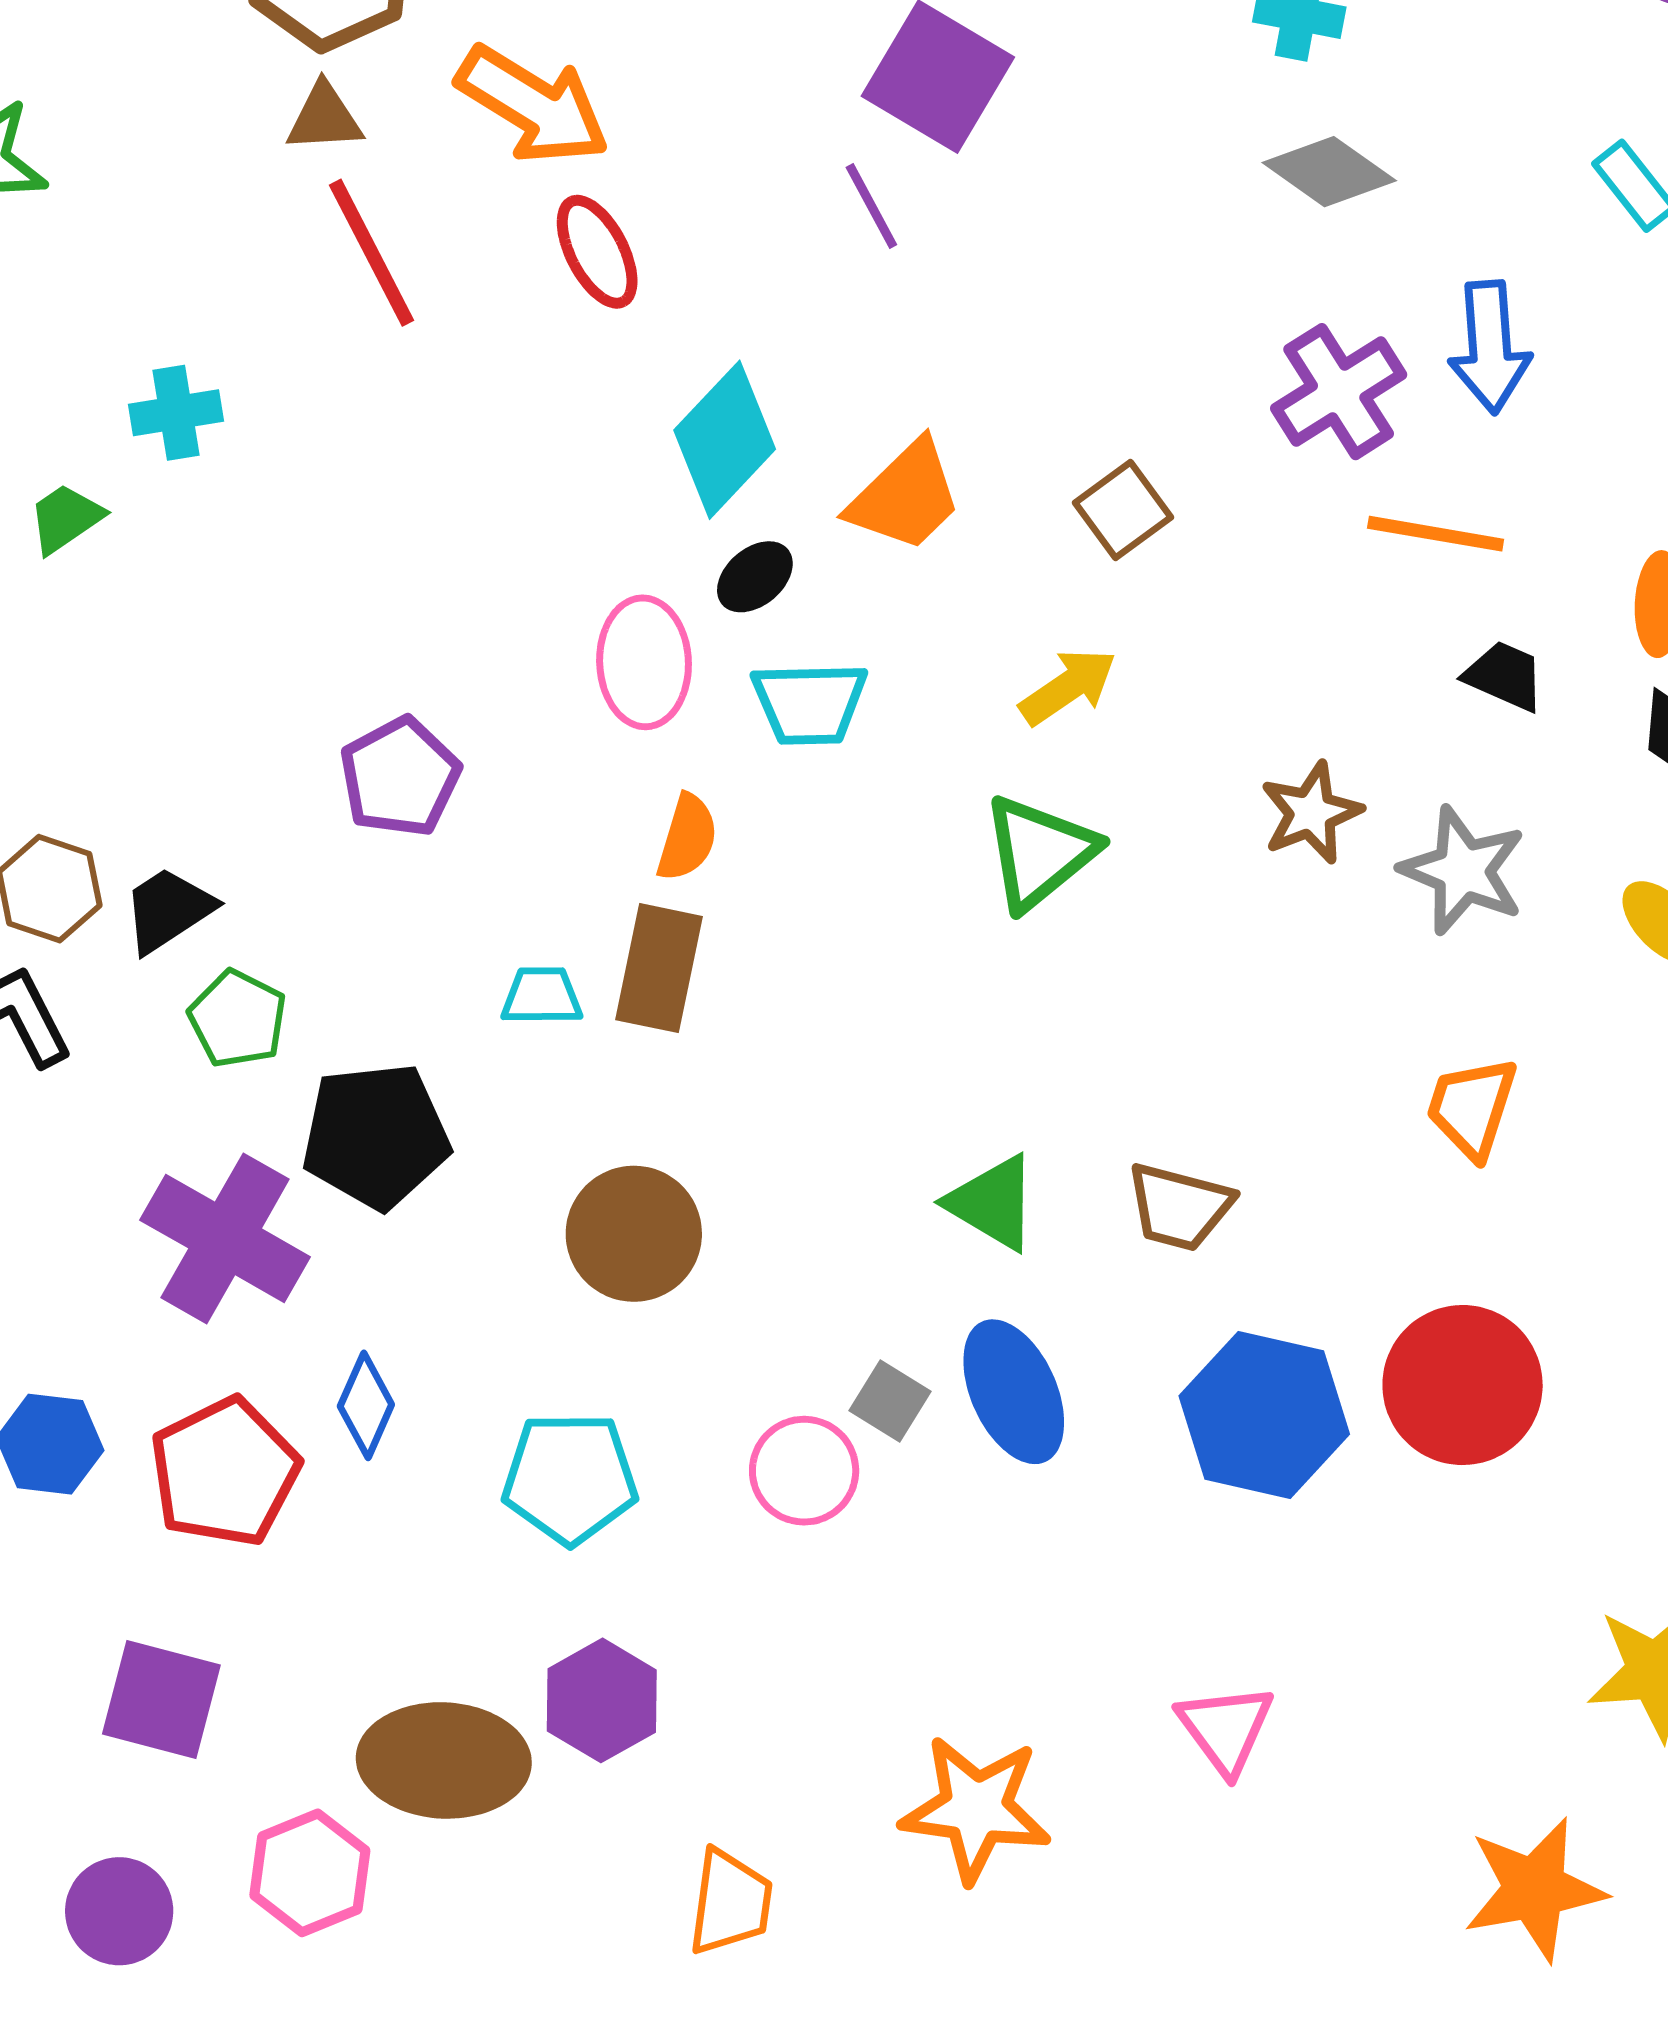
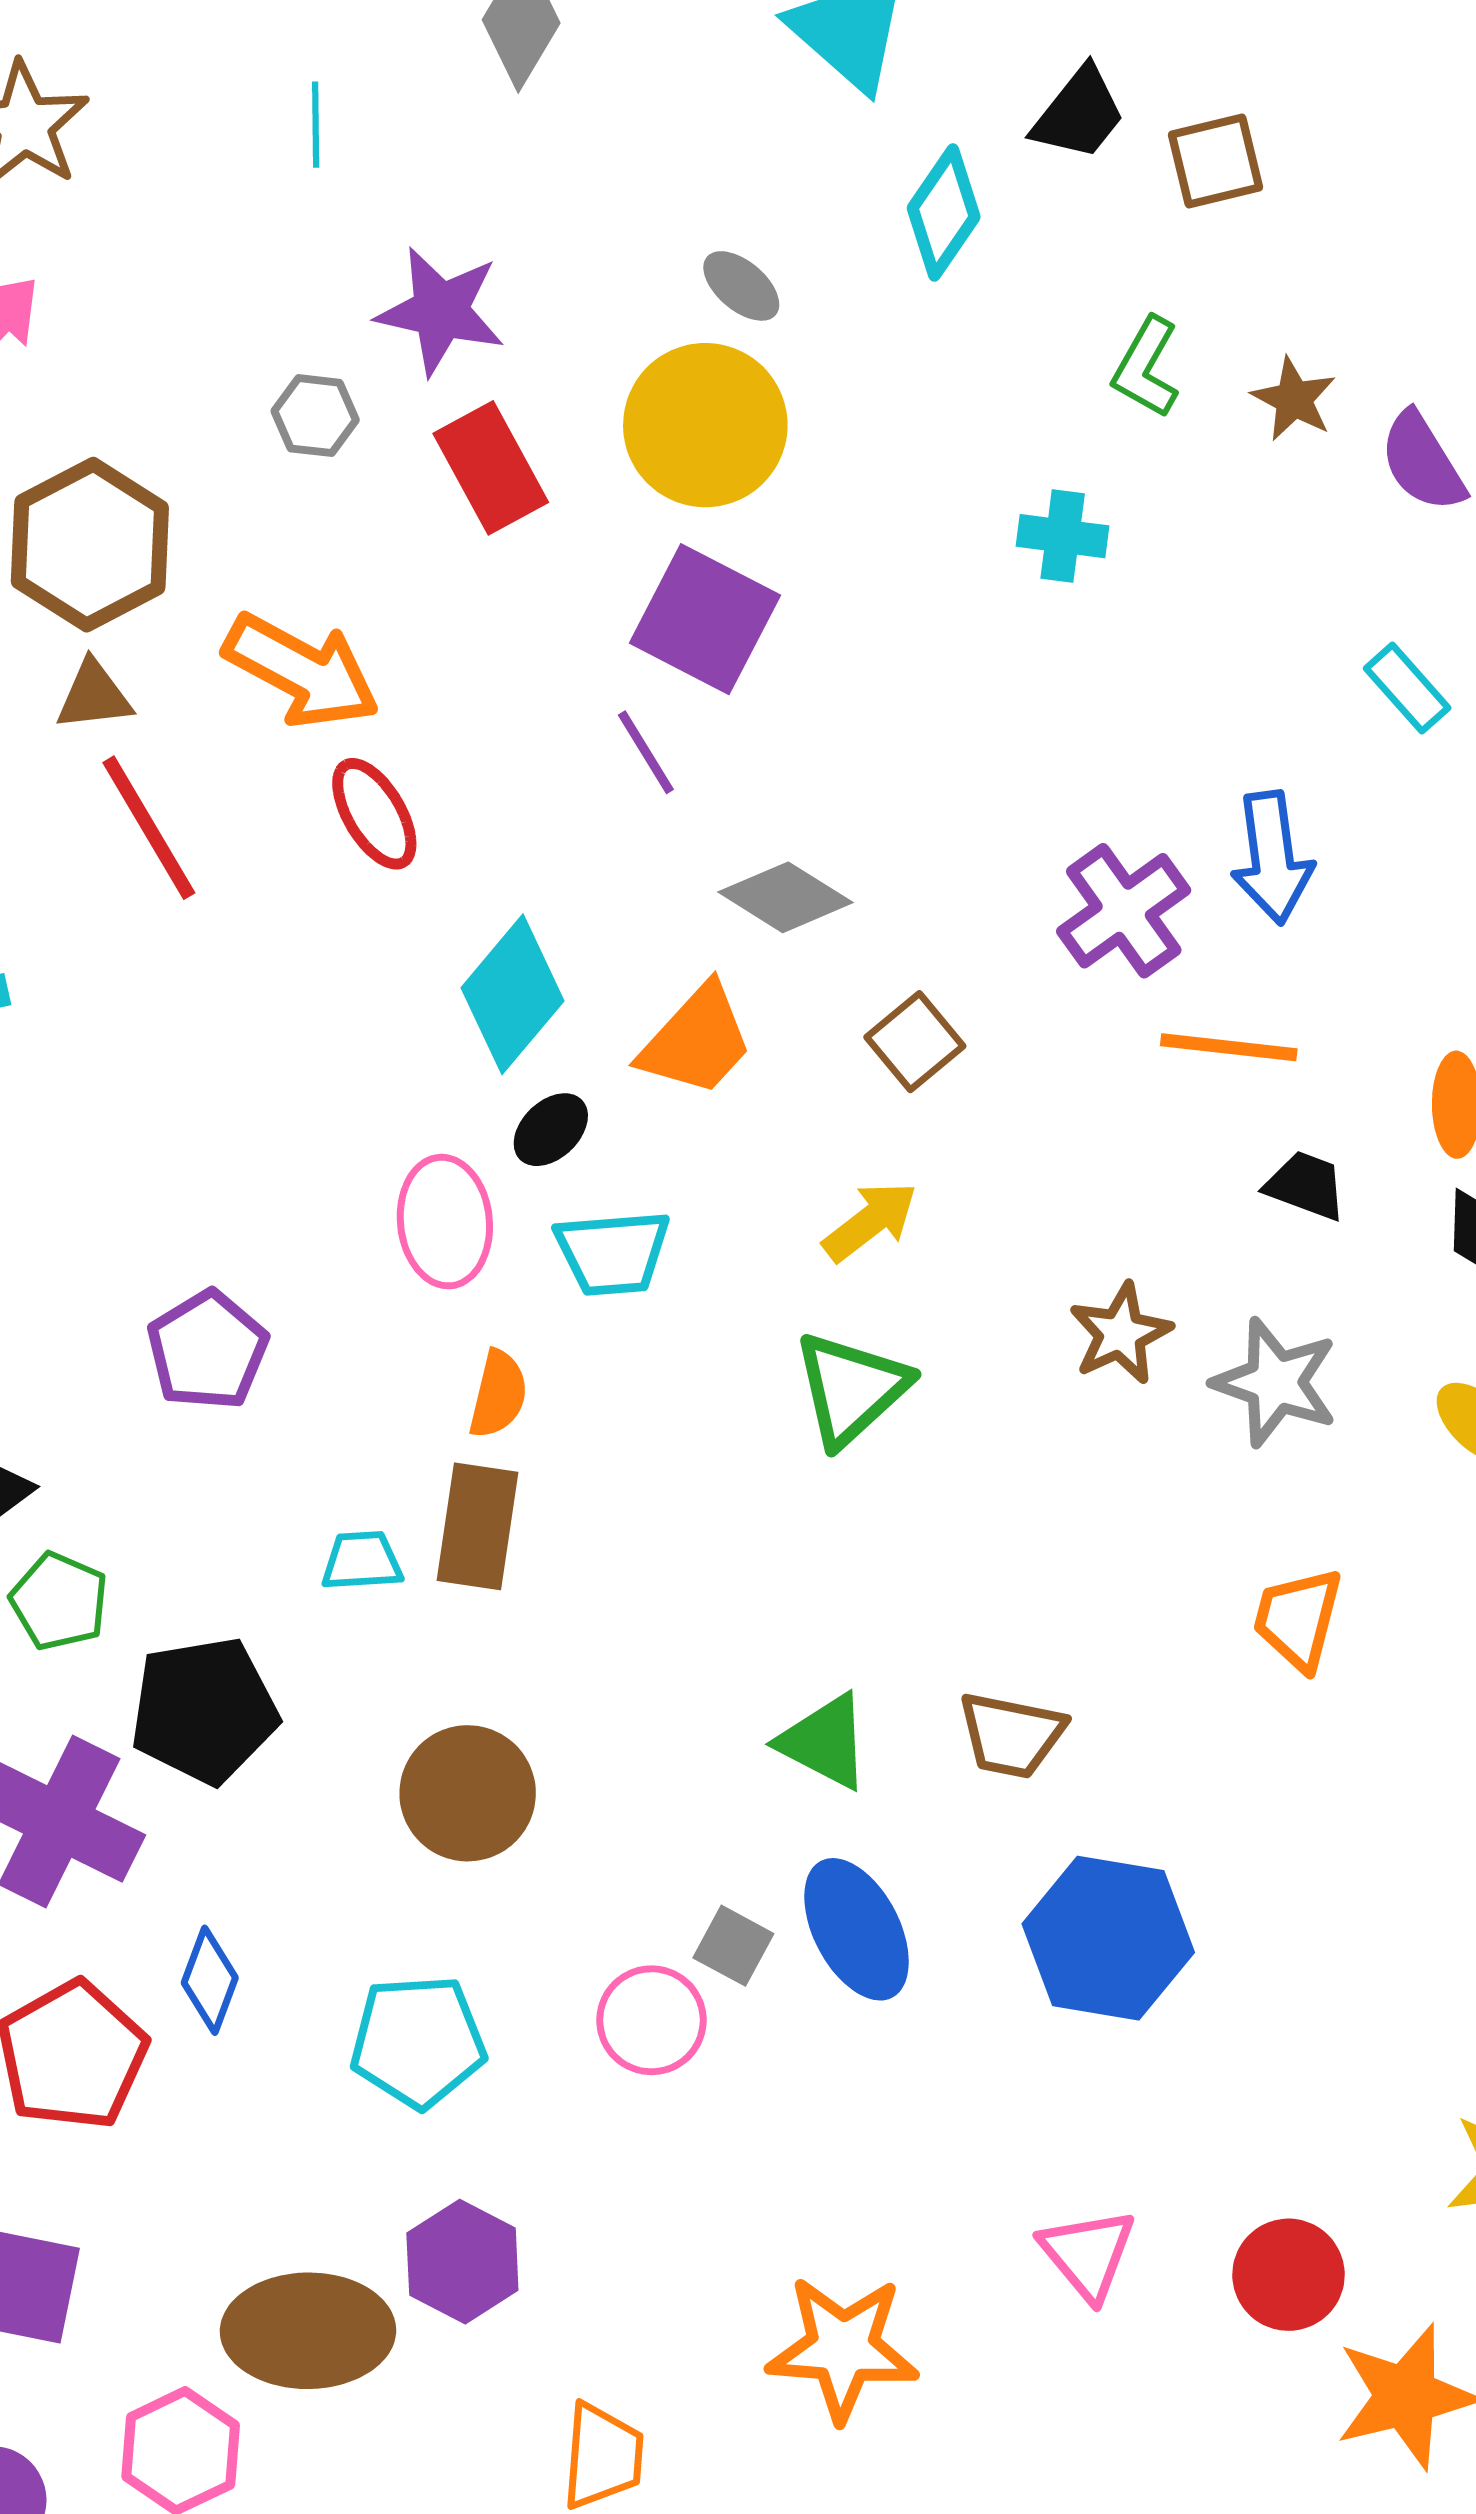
gray diamond: (1329, 172) -> (785, 897), moved
red circle: (1463, 1385) -> (1288, 2275), moved, size x0.7

